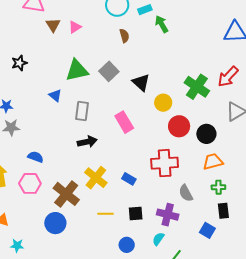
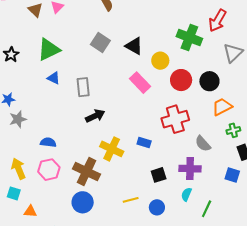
green triangle: (77, 70) -> (49, 49), moved
pink rectangle: (124, 122) -> (140, 83), moved
yellow line: (105, 214) -> (131, 200), moved

